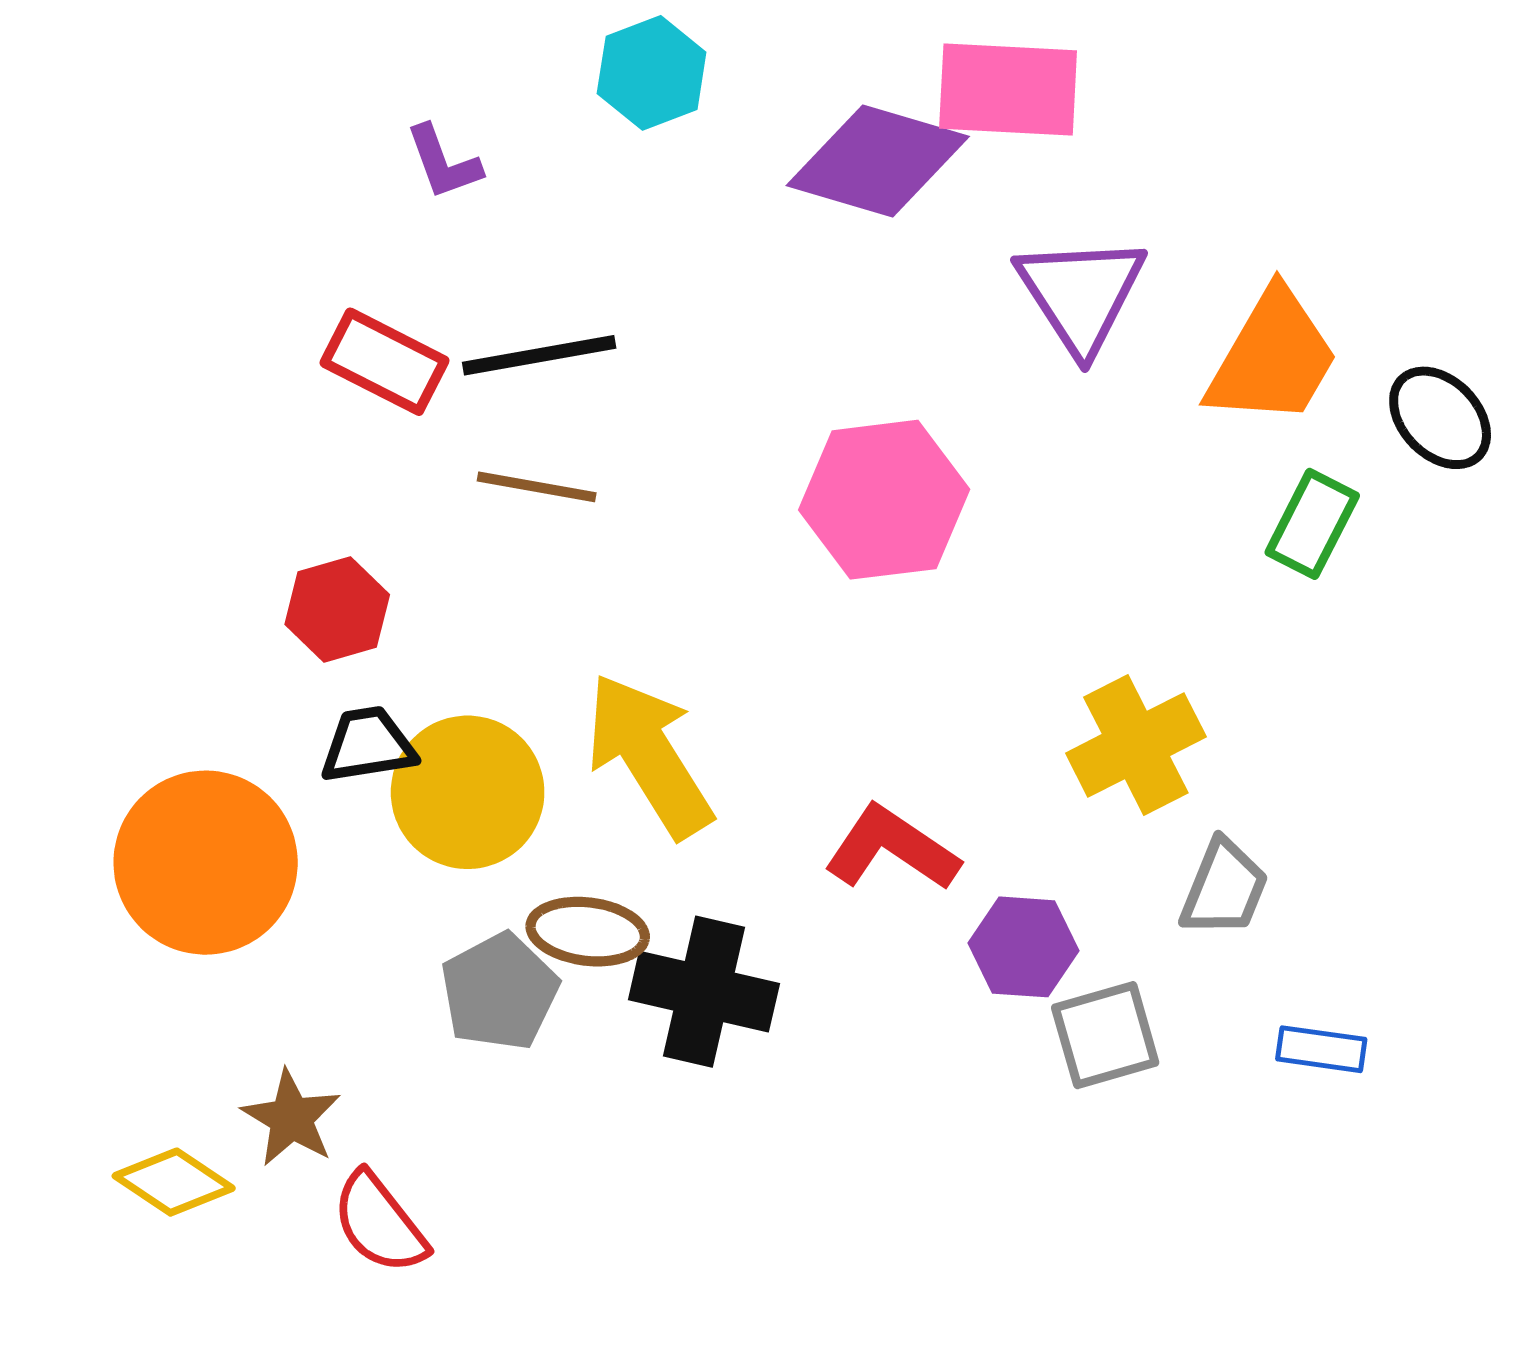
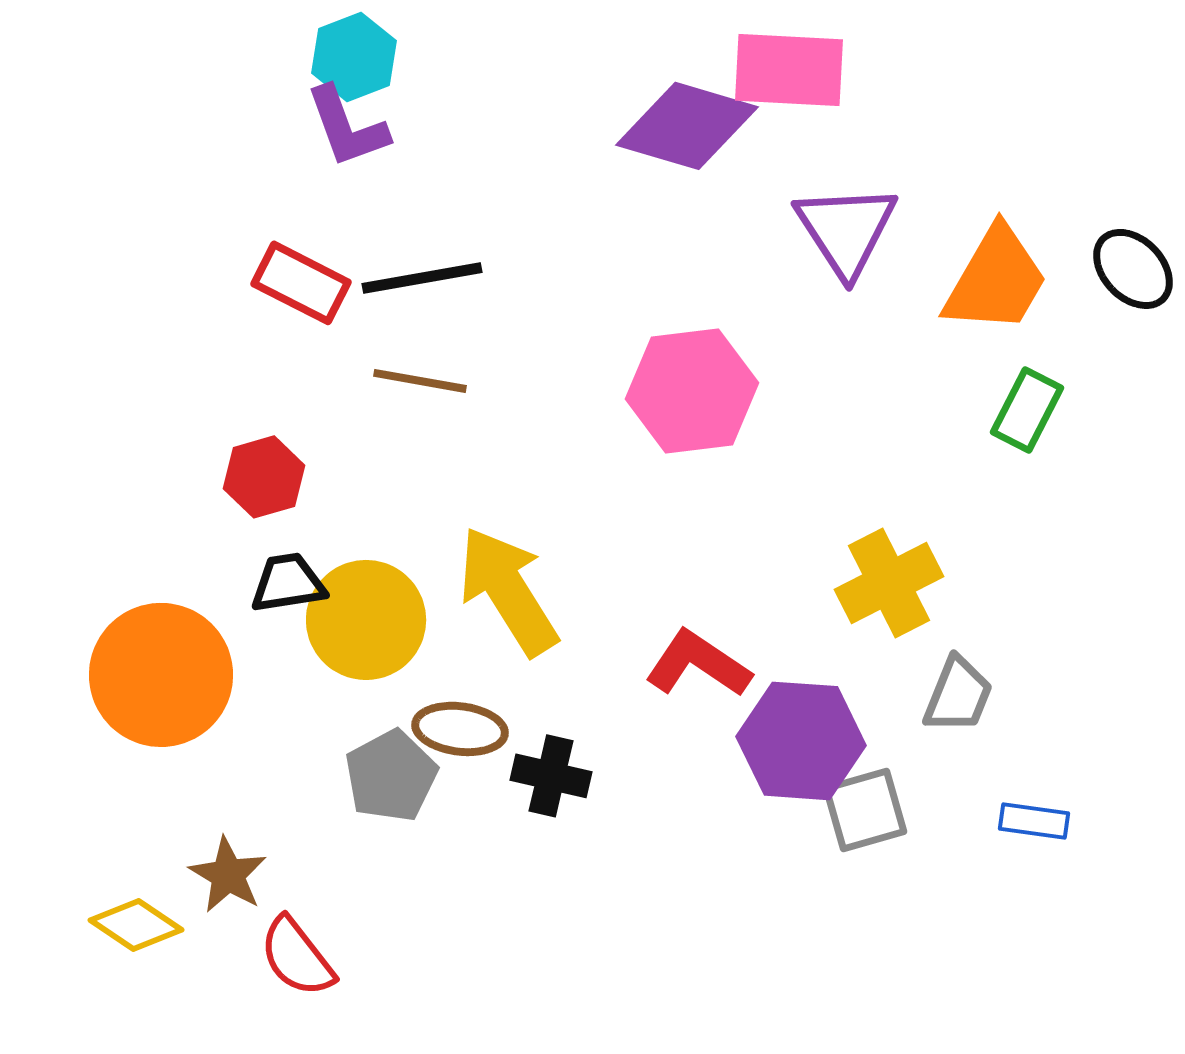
cyan hexagon: (652, 73) -> (354, 57), moved
purple L-shape: (443, 162) -> (347, 127), size x1.4
black ellipse: (1440, 418) -> (1133, 269), moved
purple hexagon: (1023, 947) -> (801, 741), size x1.5
black cross: (704, 992) -> (551, 776), size x0.7

